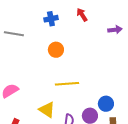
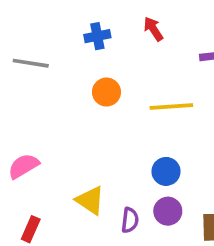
yellow line: (67, 84) -> (171, 106), moved
blue circle: (106, 104) -> (166, 171), moved

